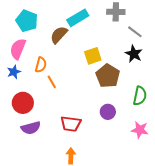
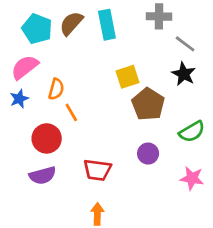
cyan rectangle: (78, 18) -> (107, 25), turned -70
brown semicircle: (59, 35) -> (71, 23), moved
pink semicircle: (18, 49) -> (25, 67), turned 30
green semicircle: (140, 96) -> (192, 132), turned 48
red circle: (23, 103) -> (47, 138), moved

